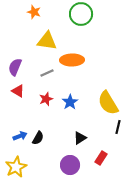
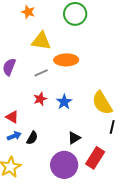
red triangle: (18, 91) -> (12, 117), moved
red rectangle: (101, 158) -> (95, 158), size x1.5
purple circle: (70, 165) -> (64, 165), size x1.4

